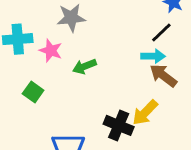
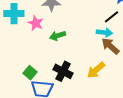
green square: (33, 92) -> (30, 73), moved
black cross: (119, 125) -> (63, 71), moved

